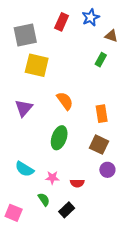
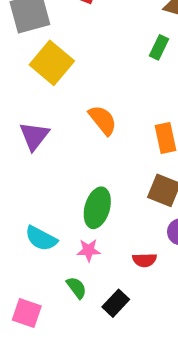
yellow square: (37, 65) -> (52, 63), turned 30
green ellipse: (59, 138) -> (97, 208), moved
red semicircle: (77, 183) -> (145, 260), moved

